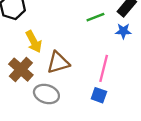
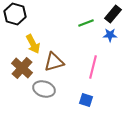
blue square: (99, 95) -> (86, 100), moved

